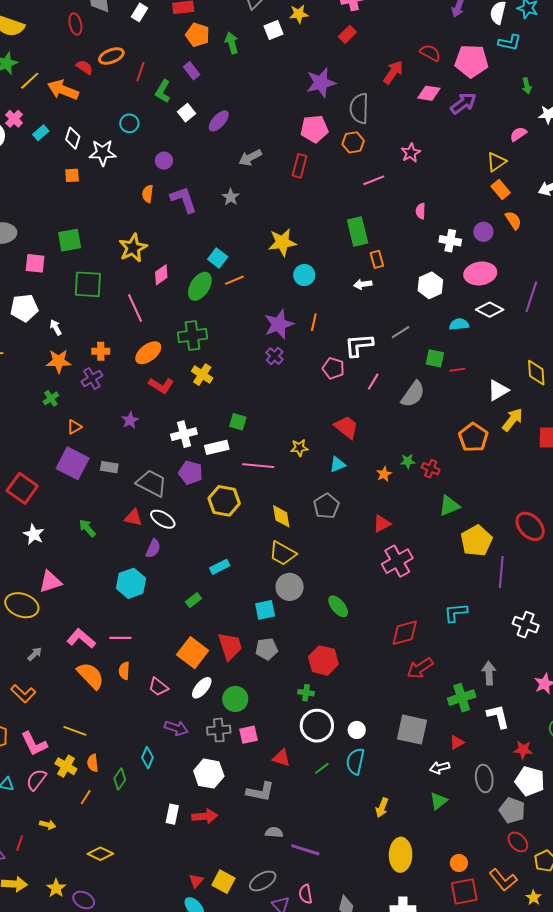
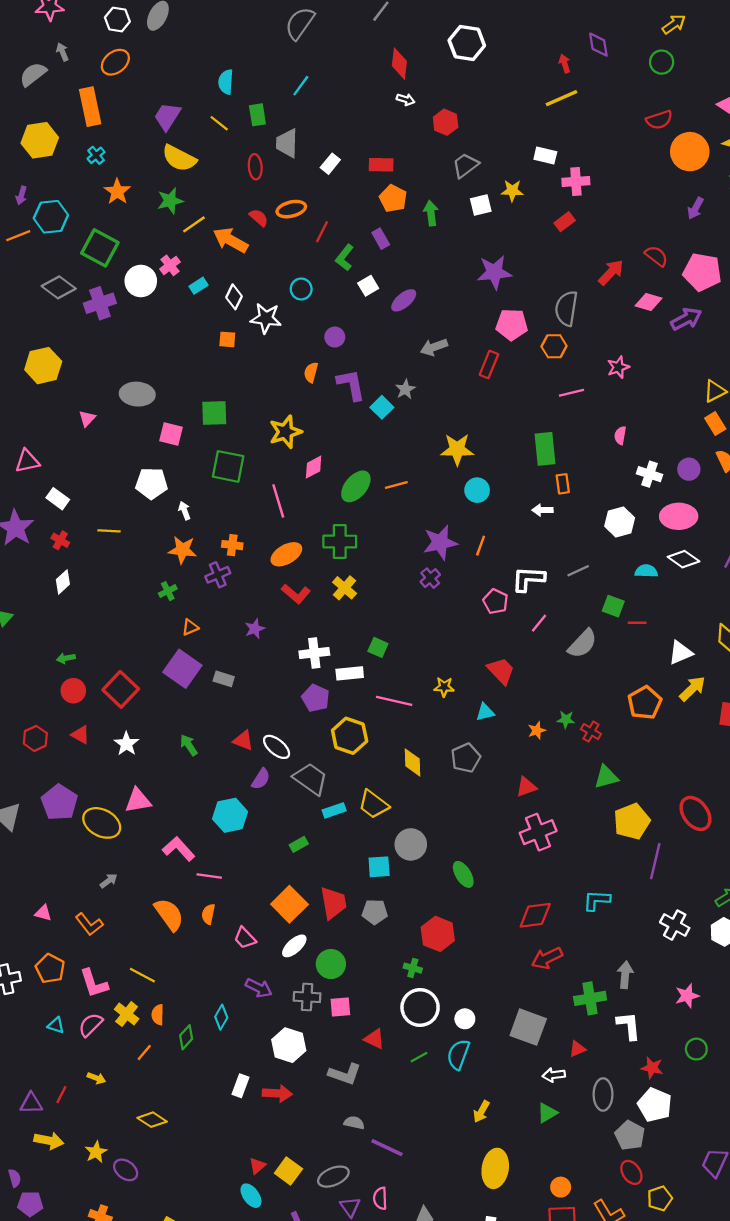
purple star: (321, 83) -> (494, 272), moved
cyan square: (218, 258) -> (382, 407), moved
gray trapezoid: (152, 483) -> (311, 779), moved
yellow trapezoid: (283, 553) -> (373, 804), moved
pink L-shape: (81, 639) -> (179, 849), moved

